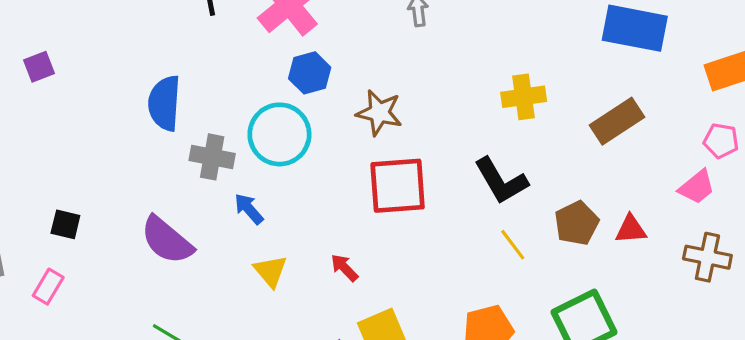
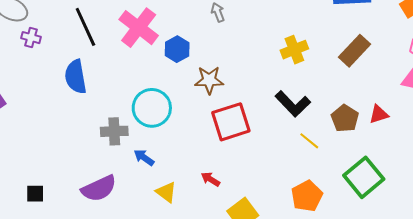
blue hexagon: (310, 73) -> (177, 49), moved
blue semicircle: (164, 103) -> (76, 77), moved
purple semicircle: (167, 240) -> (99, 188), turned -51

